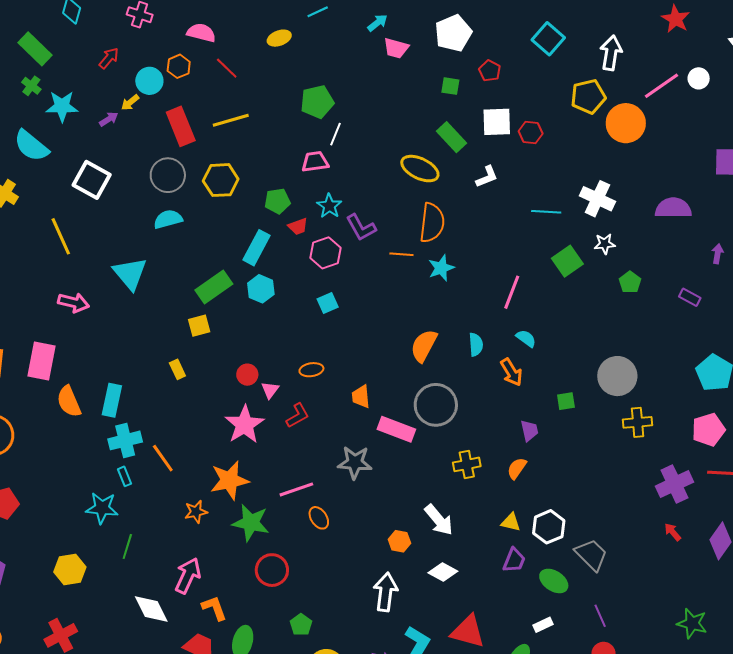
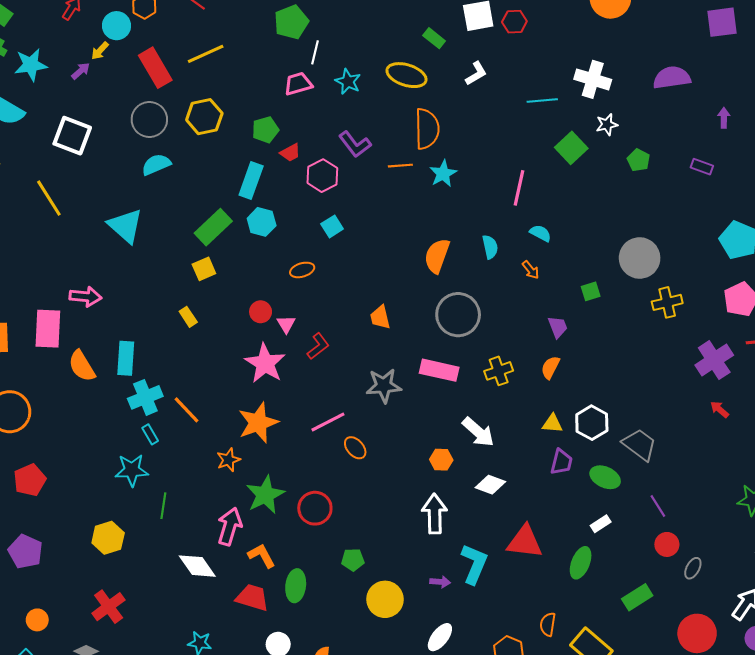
green rectangle: (451, 137) -> (434, 38), size x0.7
cyan star: (329, 206) -> (348, 82), moved
pink arrow: (74, 303) -> (86, 297), moved
orange ellipse: (311, 370) -> (302, 270), moved
orange arrow: (511, 372) -> (531, 270), size x0.7
pink rectangle: (396, 429) -> (439, 370), moved
green star: (251, 523) -> (265, 495), moved, turned -30
green pentagon: (301, 625) -> (353, 560), turned -30

